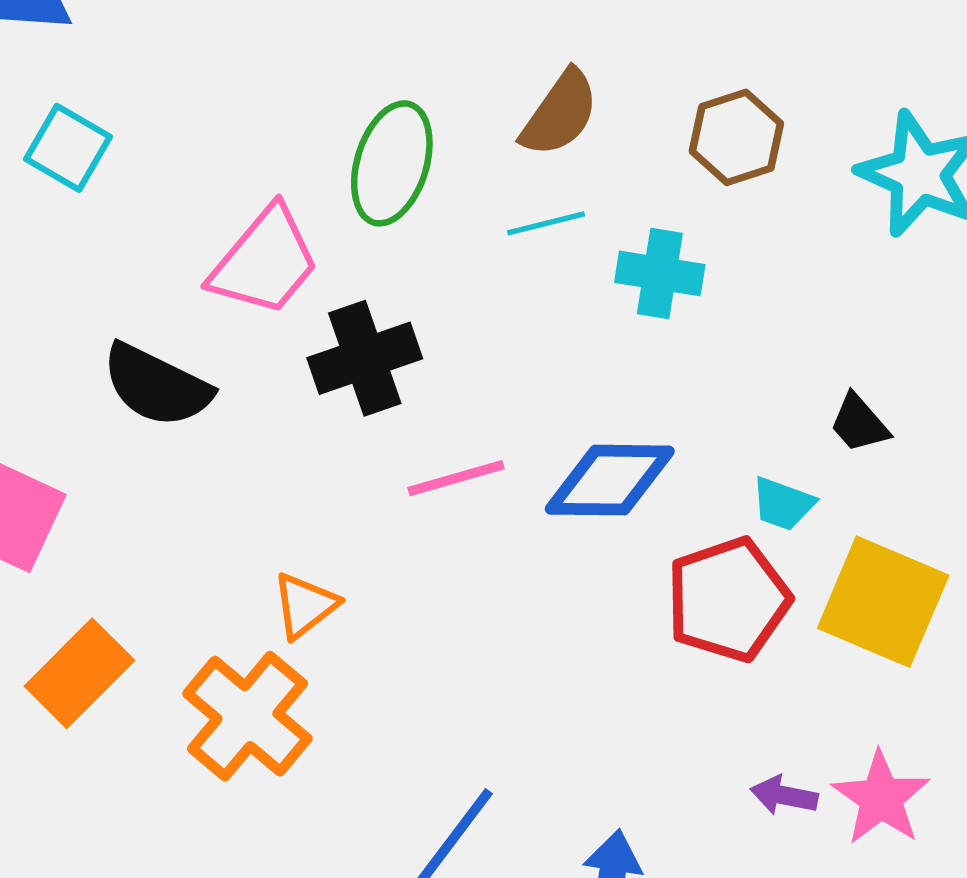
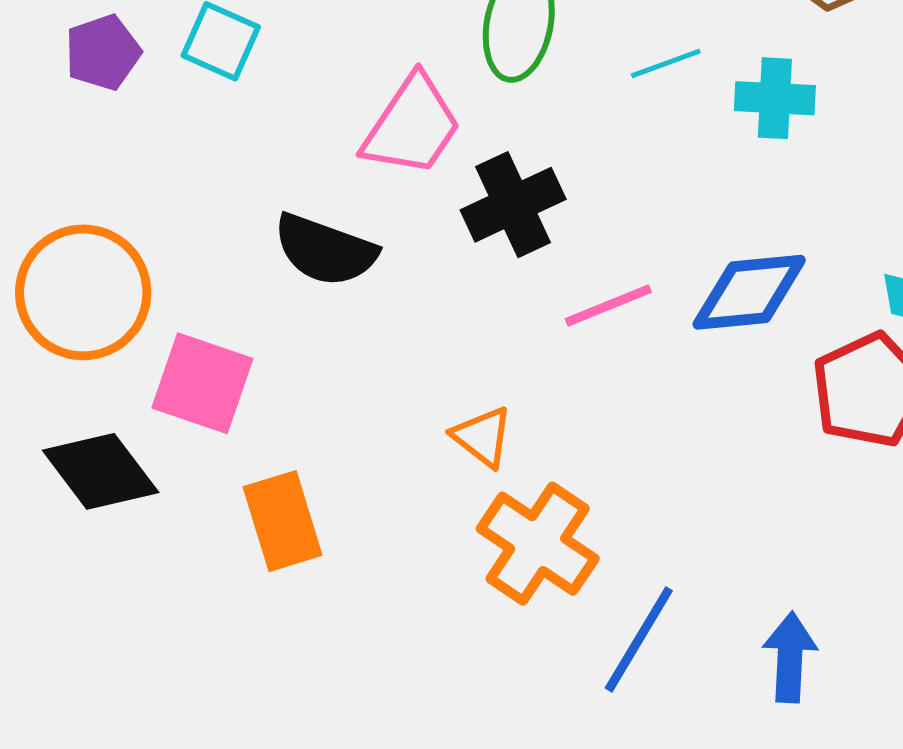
orange triangle: (305, 605) -> (482, 437), turned -38
orange rectangle: (79, 673) -> (283, 521), turned -56
orange cross: (247, 716) -> (538, 544), moved

